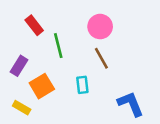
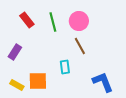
green line: (58, 46) -> (53, 22), moved
orange square: (42, 86) -> (38, 81), moved, turned 30

